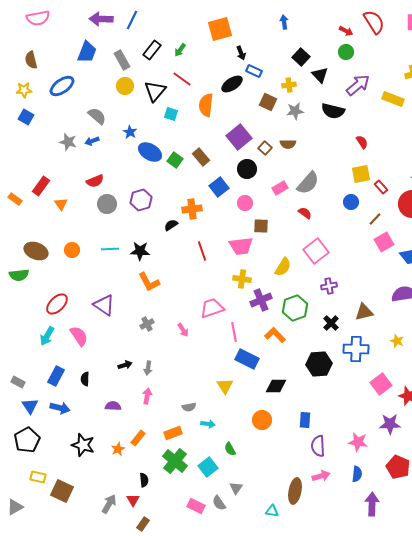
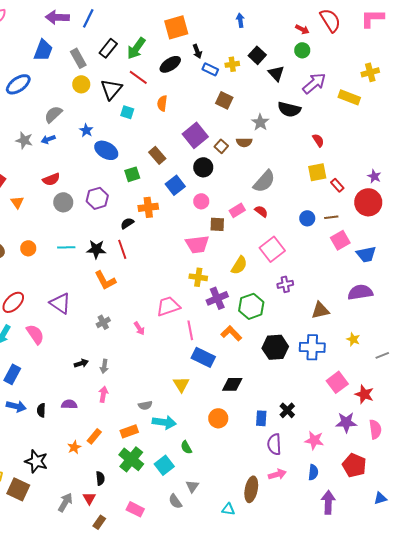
green arrow: (180, 50) -> (136, 48), size x1.6
black ellipse: (232, 84) -> (170, 64), moved
yellow cross: (289, 85) -> (232, 64), moved
orange semicircle: (206, 105) -> (162, 103), size x0.7
gray star: (295, 111) -> (260, 122), moved, turned -30
gray semicircle: (97, 116) -> (53, 114), turned -84
green square: (175, 160) -> (132, 174), moved, turned 35
pink rectangle: (280, 188) -> (237, 210), moved
blue circle: (351, 202) -> (307, 218), moved
brown line: (375, 219) -> (331, 217), turned 40
red line: (202, 251) -> (122, 249), moved
black cross: (331, 323) -> (287, 410), moved
black hexagon: (319, 364) -> (275, 347), moved
black semicircle: (85, 379) -> (41, 410), moved
cyan arrow: (208, 424) -> (164, 422), size x1.6
black star: (83, 445) -> (36, 461), moved
pink rectangle: (196, 506) -> (135, 509), moved

